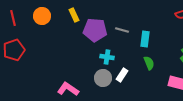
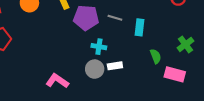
green semicircle: (149, 63) -> (156, 56), moved
white rectangle: (122, 75) -> (115, 66), turned 48

